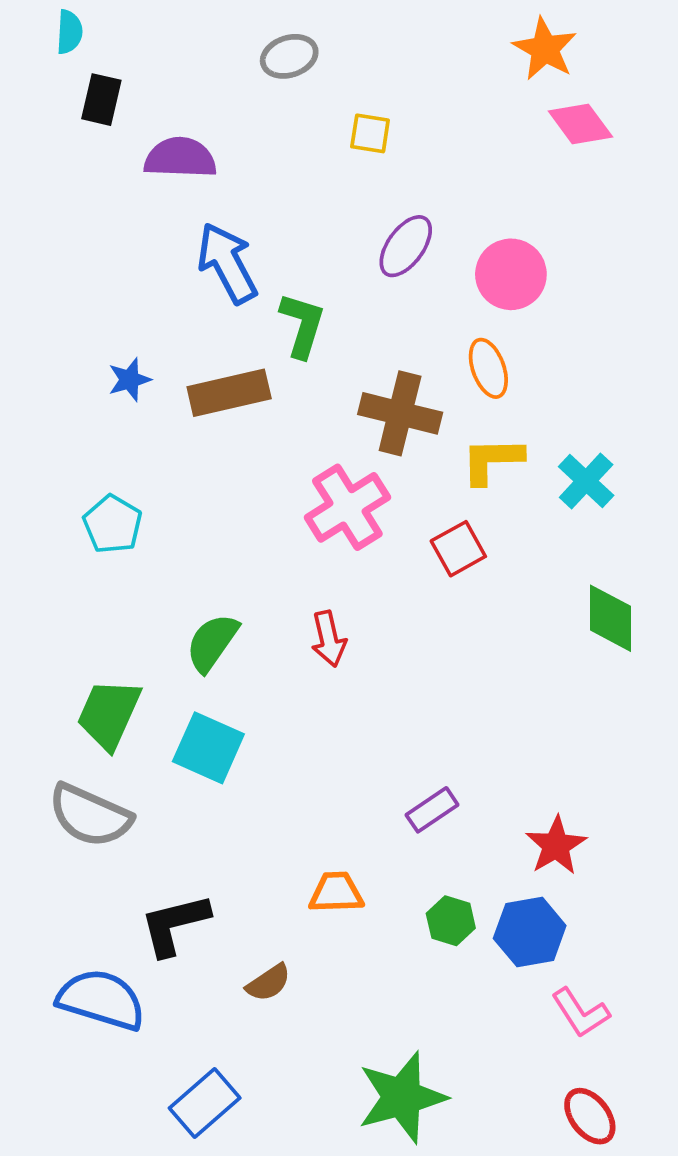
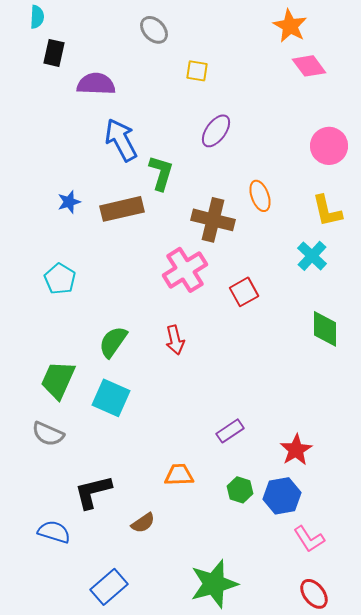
gray ellipse: (289, 56) -> (154, 30), turned 64
pink circle: (511, 274) -> (329, 146), moved
yellow L-shape: (492, 460) -> (327, 211), moved, turned -102
gray semicircle: (90, 815) -> (48, 434), size x0.7
blue semicircle: (101, 1000) -> (54, 532), size x0.7

